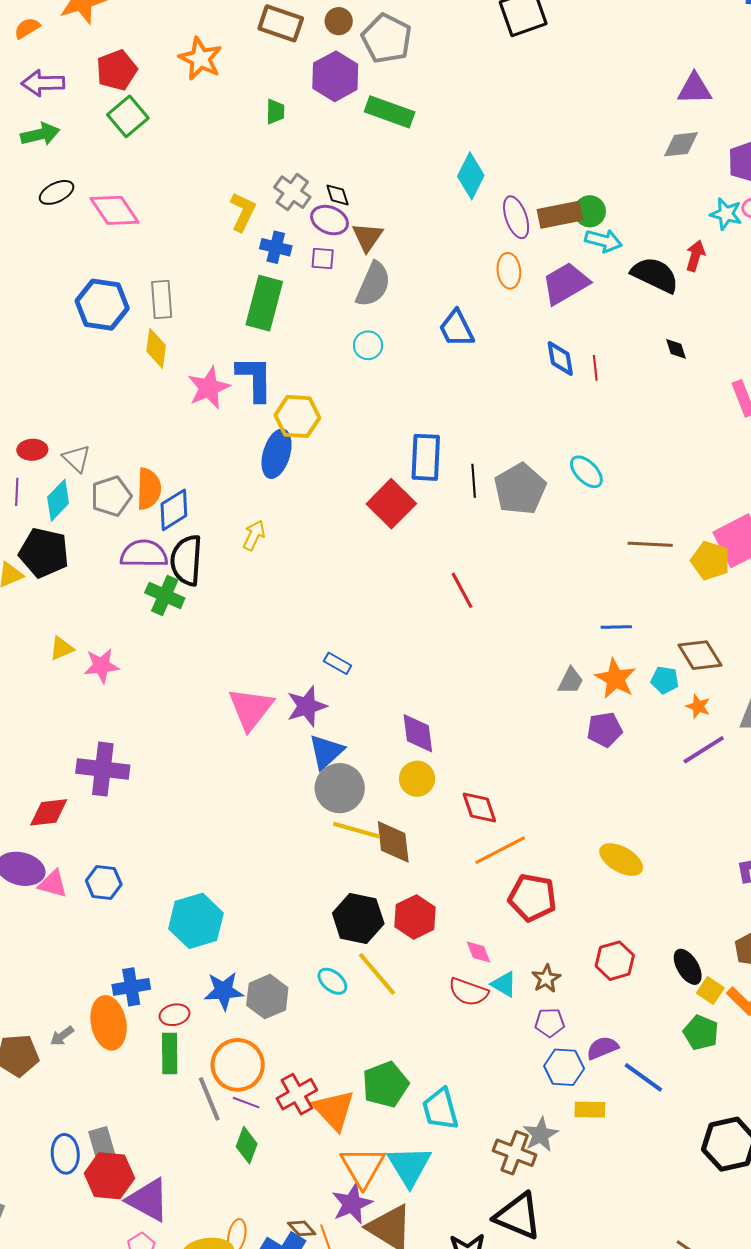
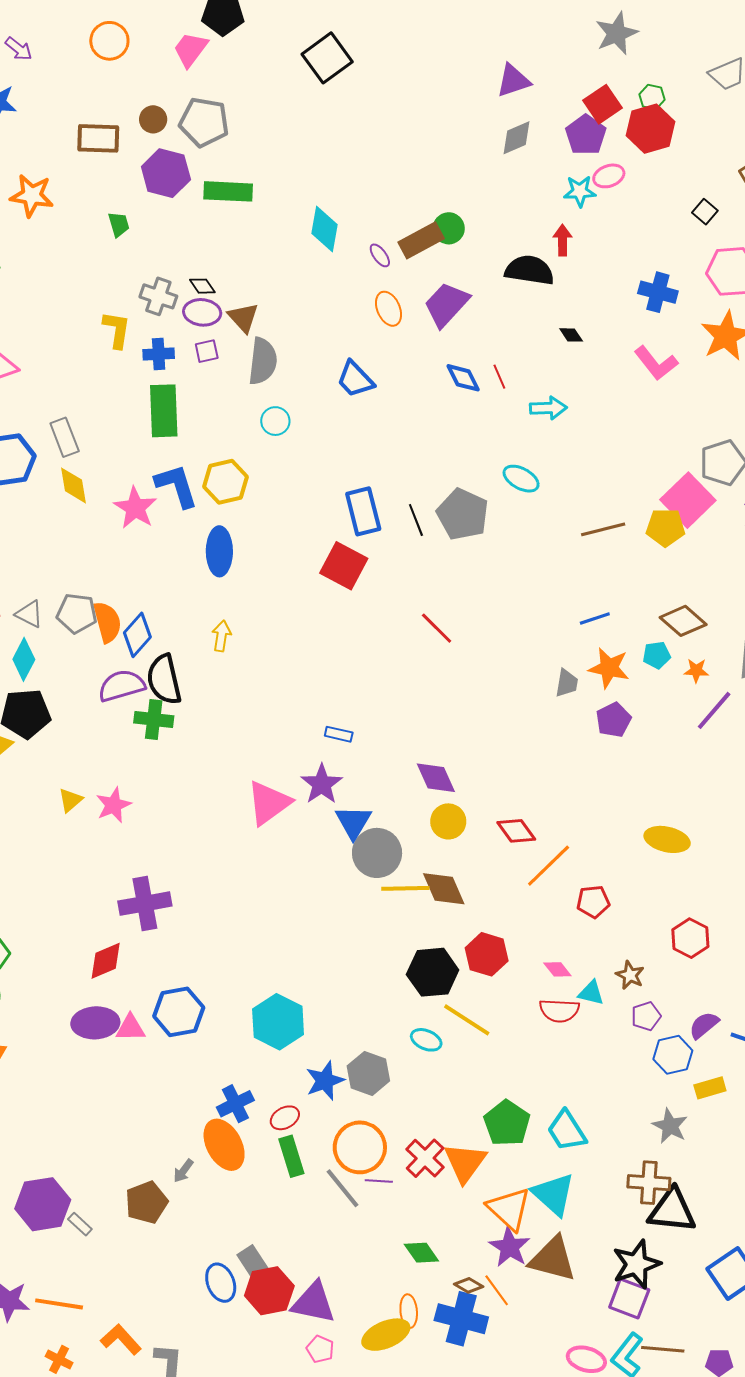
purple ellipse: (516, 217) -> (380, 255), size x0.6
cyan arrow: (604, 241) -> (548, 408), moved
yellow hexagon: (297, 416) -> (226, 482), moved
gray pentagon: (111, 496) -> (77, 613), moved, turned -30
pink triangle: (251, 709) -> (269, 803), turned 33
blue hexagon: (104, 883) -> (179, 1012), size x1.4
red pentagon: (532, 898) -> (593, 902), size x0.7
orange triangle: (334, 1110) -> (465, 1163), turned 36
green diamond: (247, 1145) -> (421, 1253), moved, turned -39
brown cross: (515, 1153) -> (649, 1183), moved

